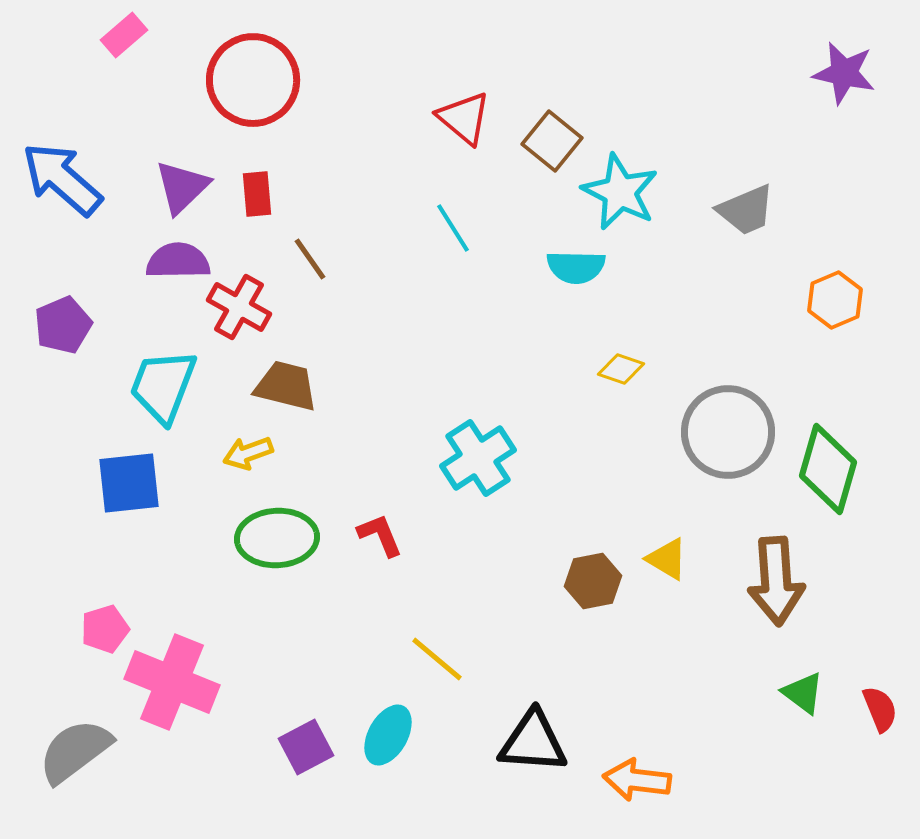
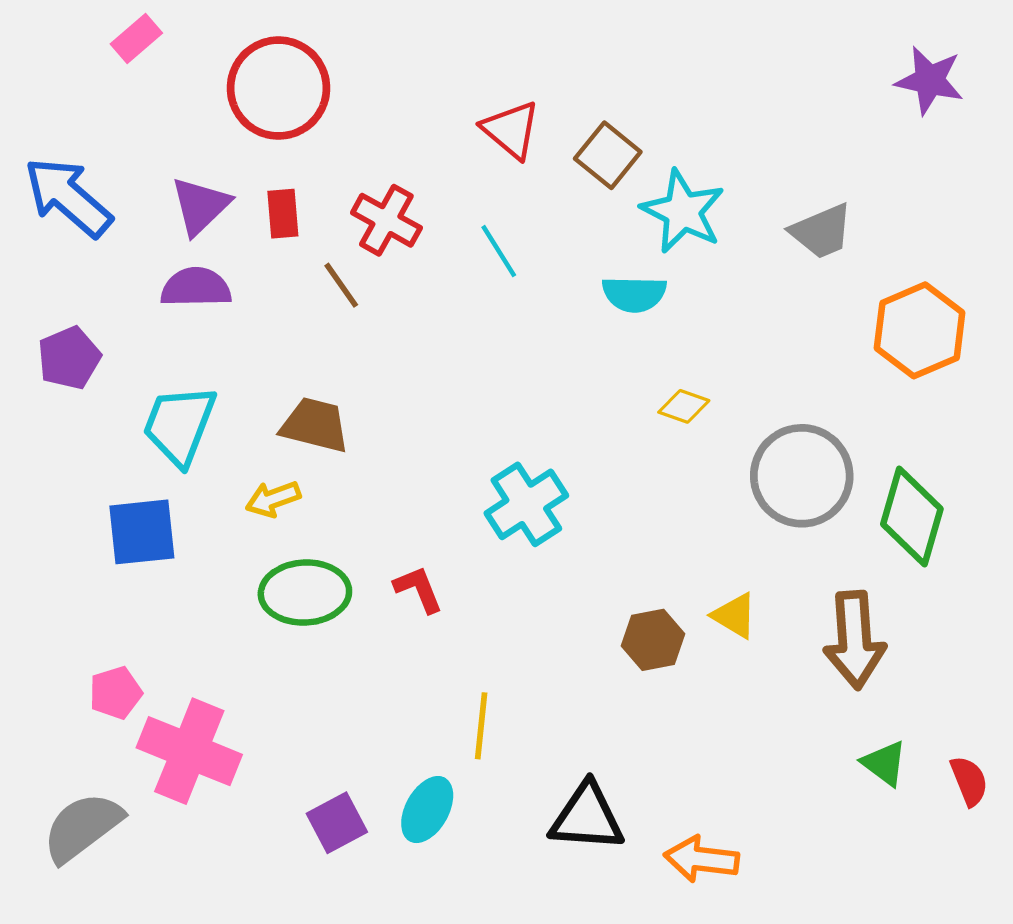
orange hexagon: (835, 300) -> (920, 330), size x1.5
red cross: (239, 307) -> (386, 220), moved
yellow line: (437, 659) -> (481, 726), turned 56

